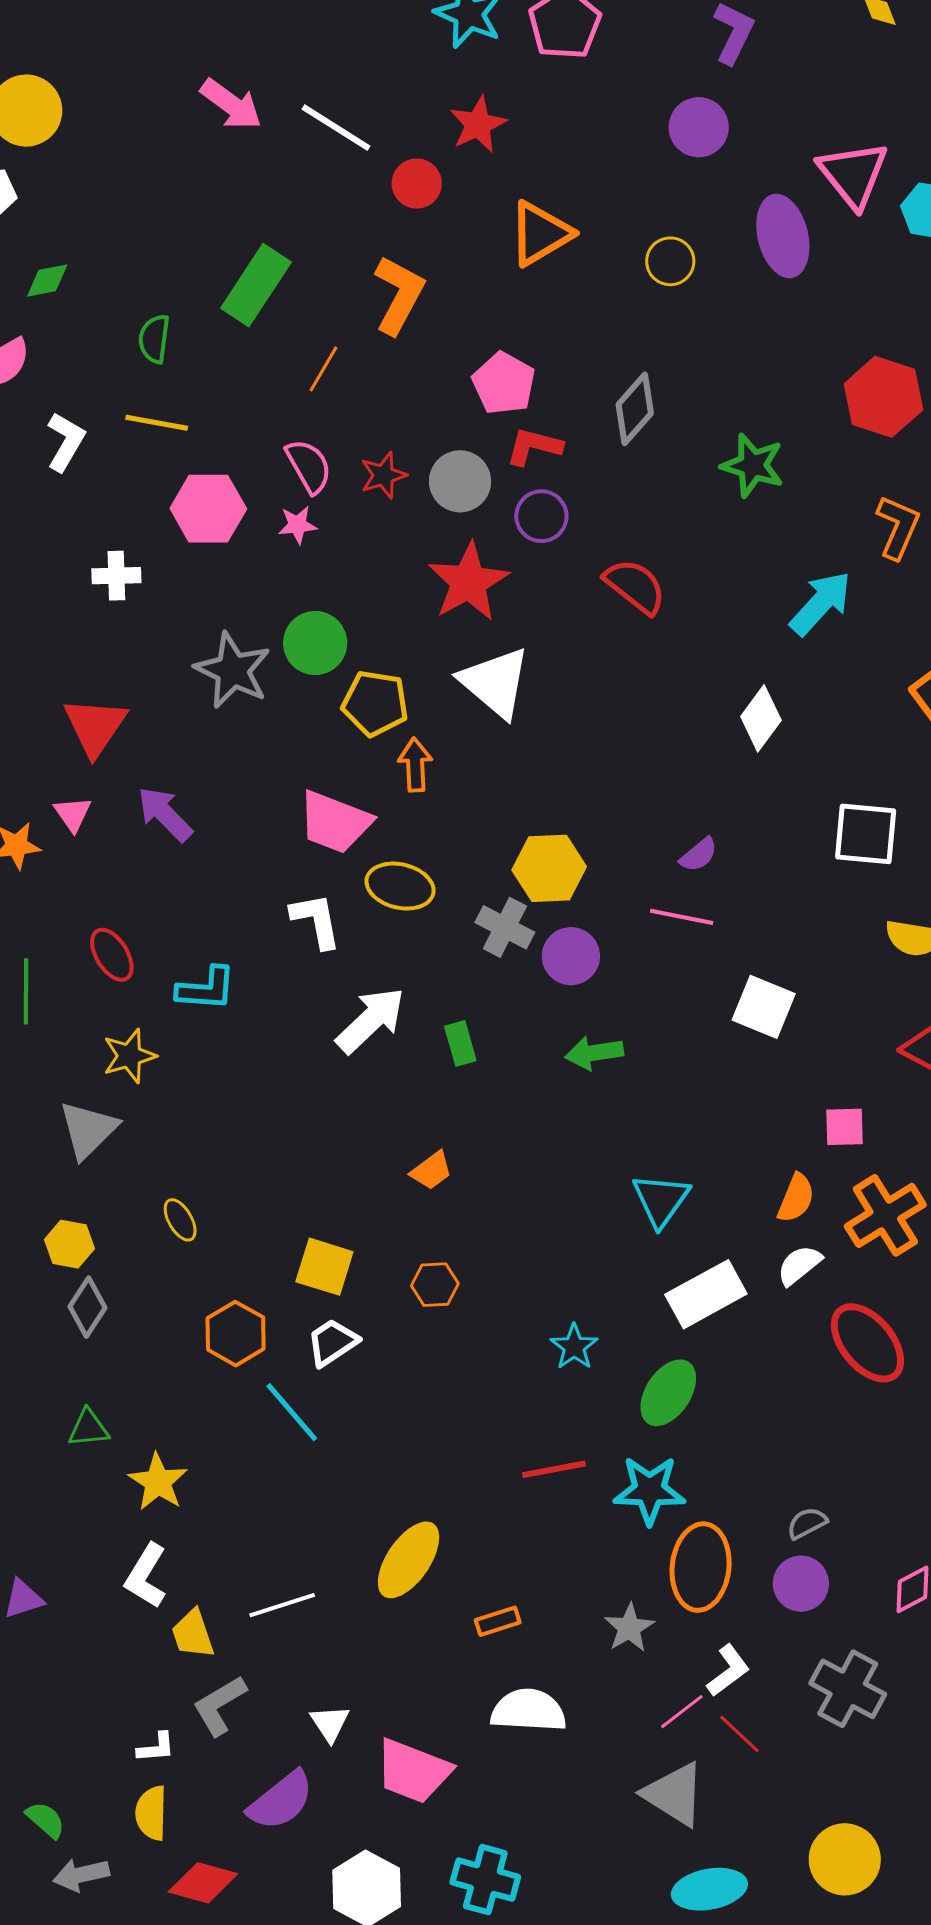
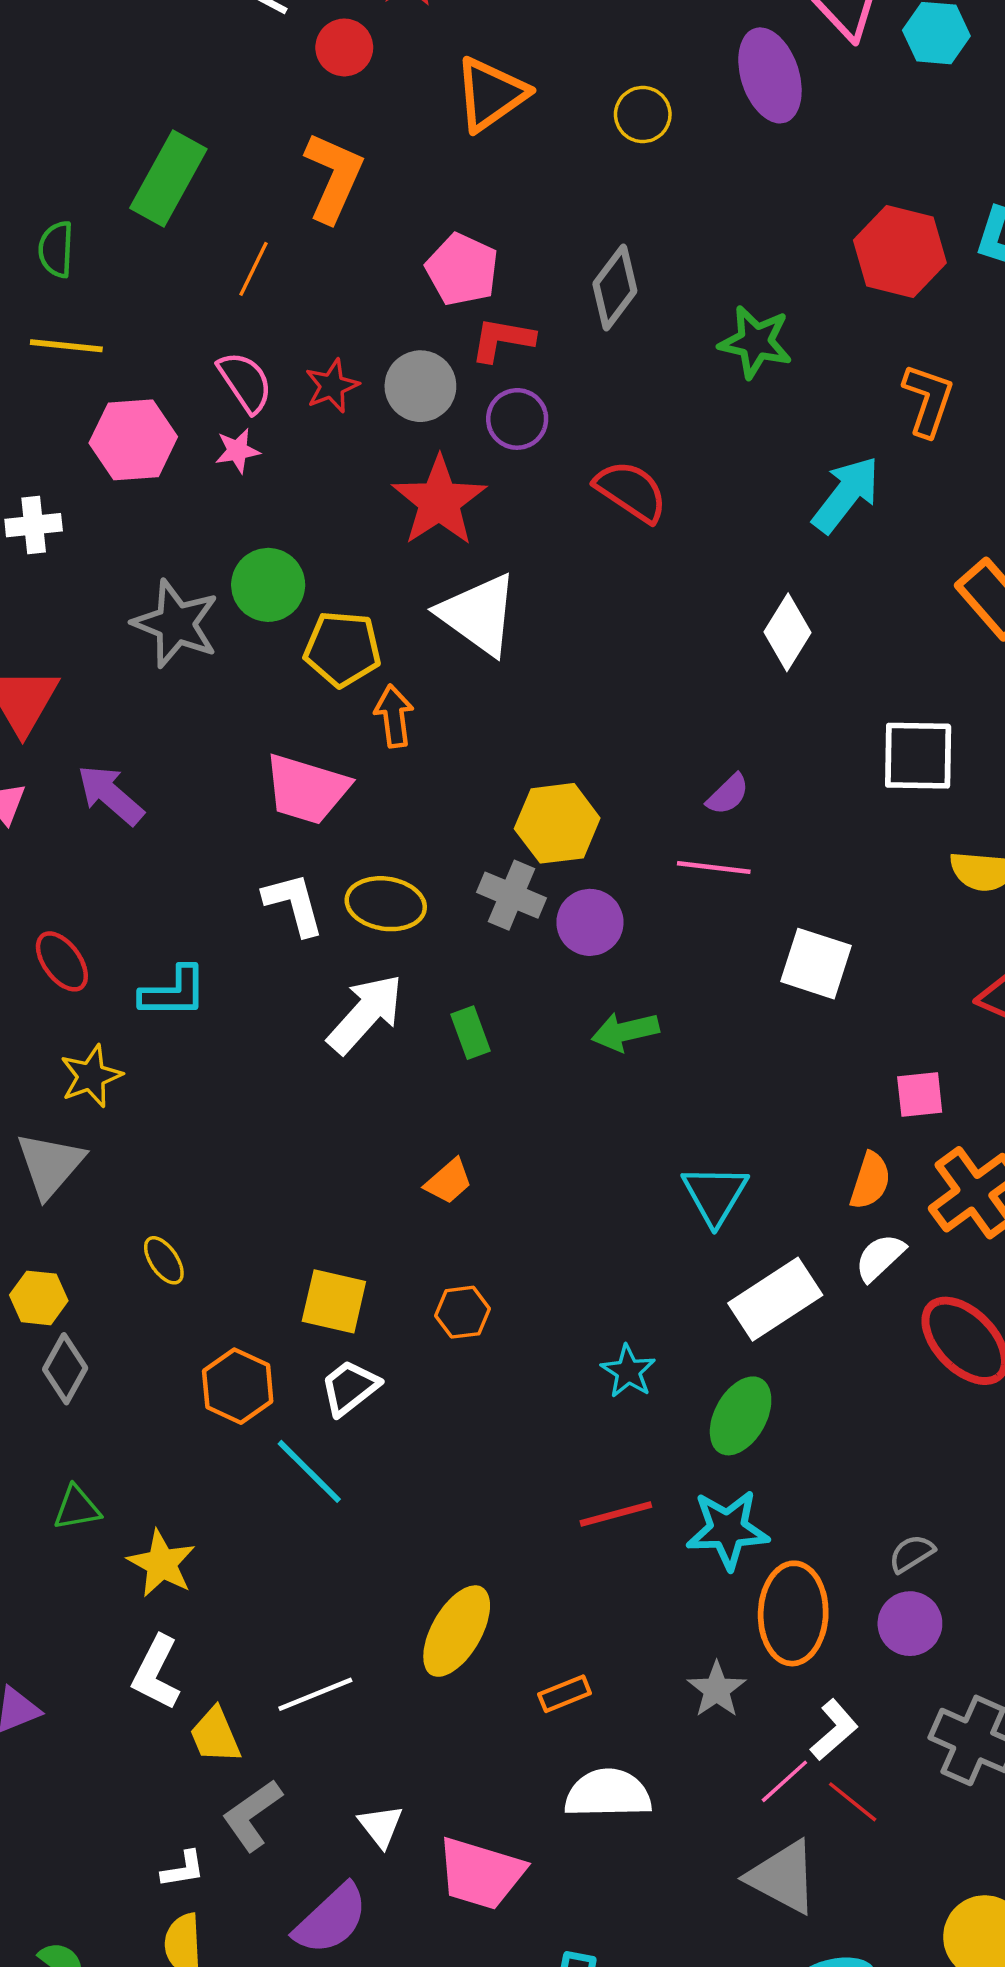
yellow ellipse: (400, 886) -> (386, 904), moved

